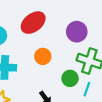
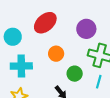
green circle: (70, 78) -> (75, 74), moved

